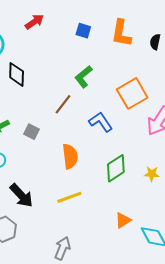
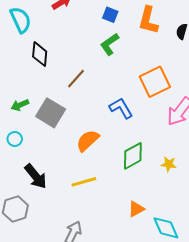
green L-shape: (83, 77) -> (110, 44), moved
brown line: (63, 104) -> (76, 79), moved
gray square: (32, 132) -> (51, 113), size x1.8
orange semicircle: (70, 156) -> (88, 141), turned -130

